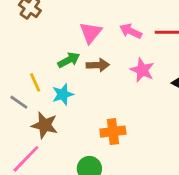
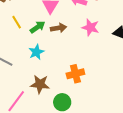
yellow line: (35, 82) -> (17, 22), moved
brown star: (45, 125) -> (40, 84), moved

